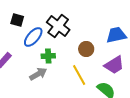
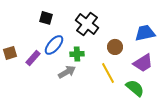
blue ellipse: (33, 37) -> (54, 45), moved

